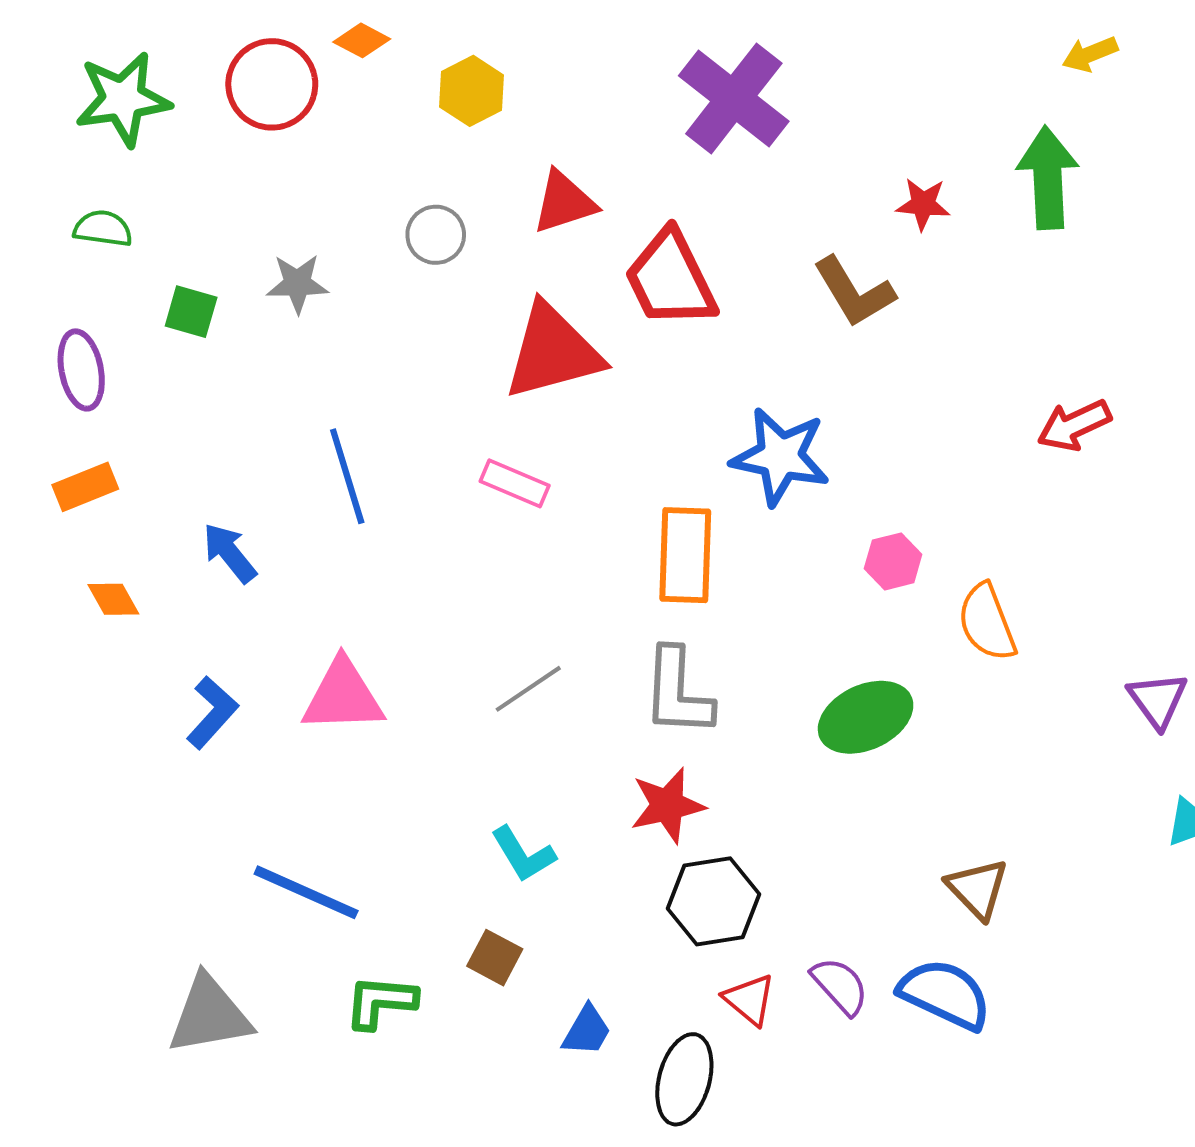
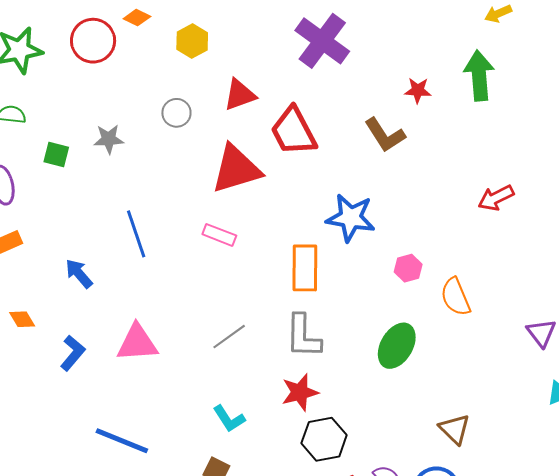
orange diamond: (113, 599) -> (22, 319), moved
green ellipse: (866, 717) -> (397, 346), turned -33

